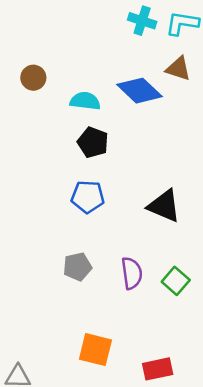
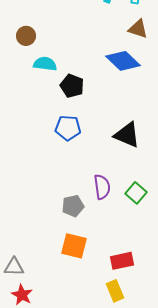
blue diamond: (139, 91) -> (123, 61), moved
cyan semicircle: (85, 101) -> (45, 64), moved
gray pentagon: (77, 267) -> (73, 206), moved

